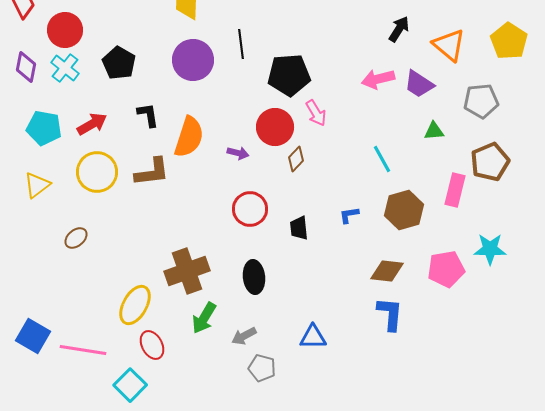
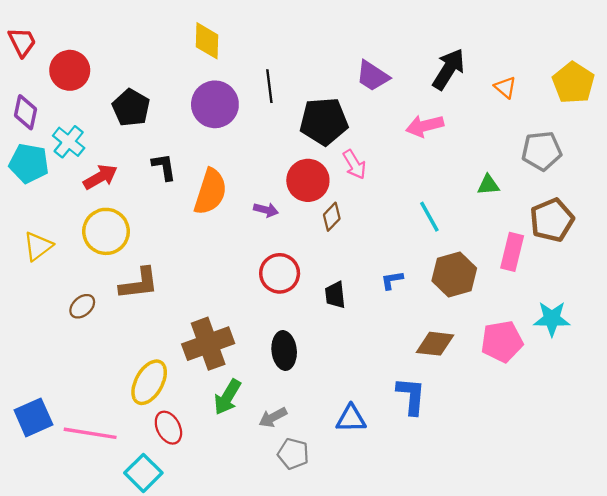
black arrow: (399, 29) -> (449, 69), size x1.4
orange triangle: (449, 45) -> (505, 87), size x0.6
cyan cross: (65, 68) -> (69, 142), moved
purple trapezoid: (419, 84) -> (373, 76), moved
cyan pentagon: (44, 128) -> (29, 163), moved
brown L-shape: (152, 172) -> (139, 284), moved
blue L-shape: (390, 314) -> (411, 396), moved
blue square: (33, 336) -> (33, 417), turned 36

